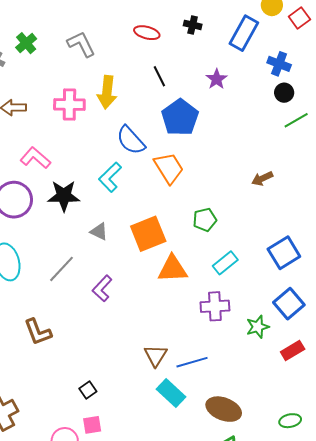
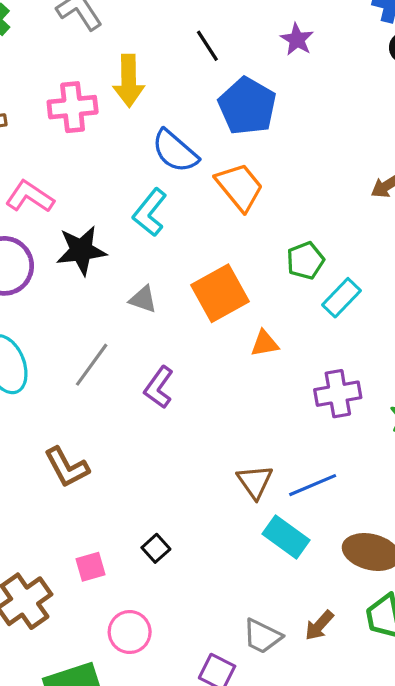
cyan rectangle: (225, 263) -> (341, 298), moved
orange triangle: (172, 269) -> (265, 343), size x0.6
pink square: (92, 425) -> (91, 567), moved

